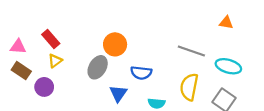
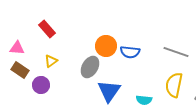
red rectangle: (51, 39) -> (47, 29), moved
blue semicircle: (141, 73) -> (130, 52), moved
blue triangle: (118, 93) -> (109, 91), size x1.4

